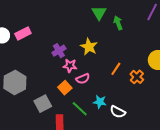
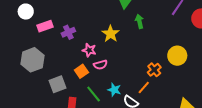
green arrow: (118, 23) -> (139, 21), moved
pink rectangle: (23, 34) -> (45, 26), moved
purple cross: (59, 51) -> (68, 32), moved
orange line: (116, 69) -> (144, 88), moved

